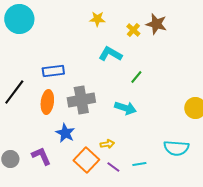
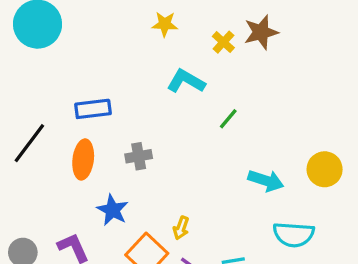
brown star: (156, 24) -> (261, 32), turned -30
gray cross: (81, 100) -> (139, 156), size x0.6
cyan arrow: (125, 108) -> (266, 181), moved
yellow arrow: (107, 144) -> (181, 228), turned 120

